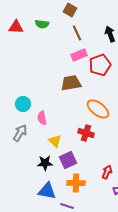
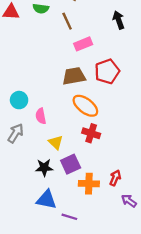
brown line: (77, 33) -> (67, 21), moved
red pentagon: (100, 65) -> (107, 71), moved
orange ellipse: (98, 109) -> (85, 106), moved
orange cross: (76, 183) -> (89, 184), moved

